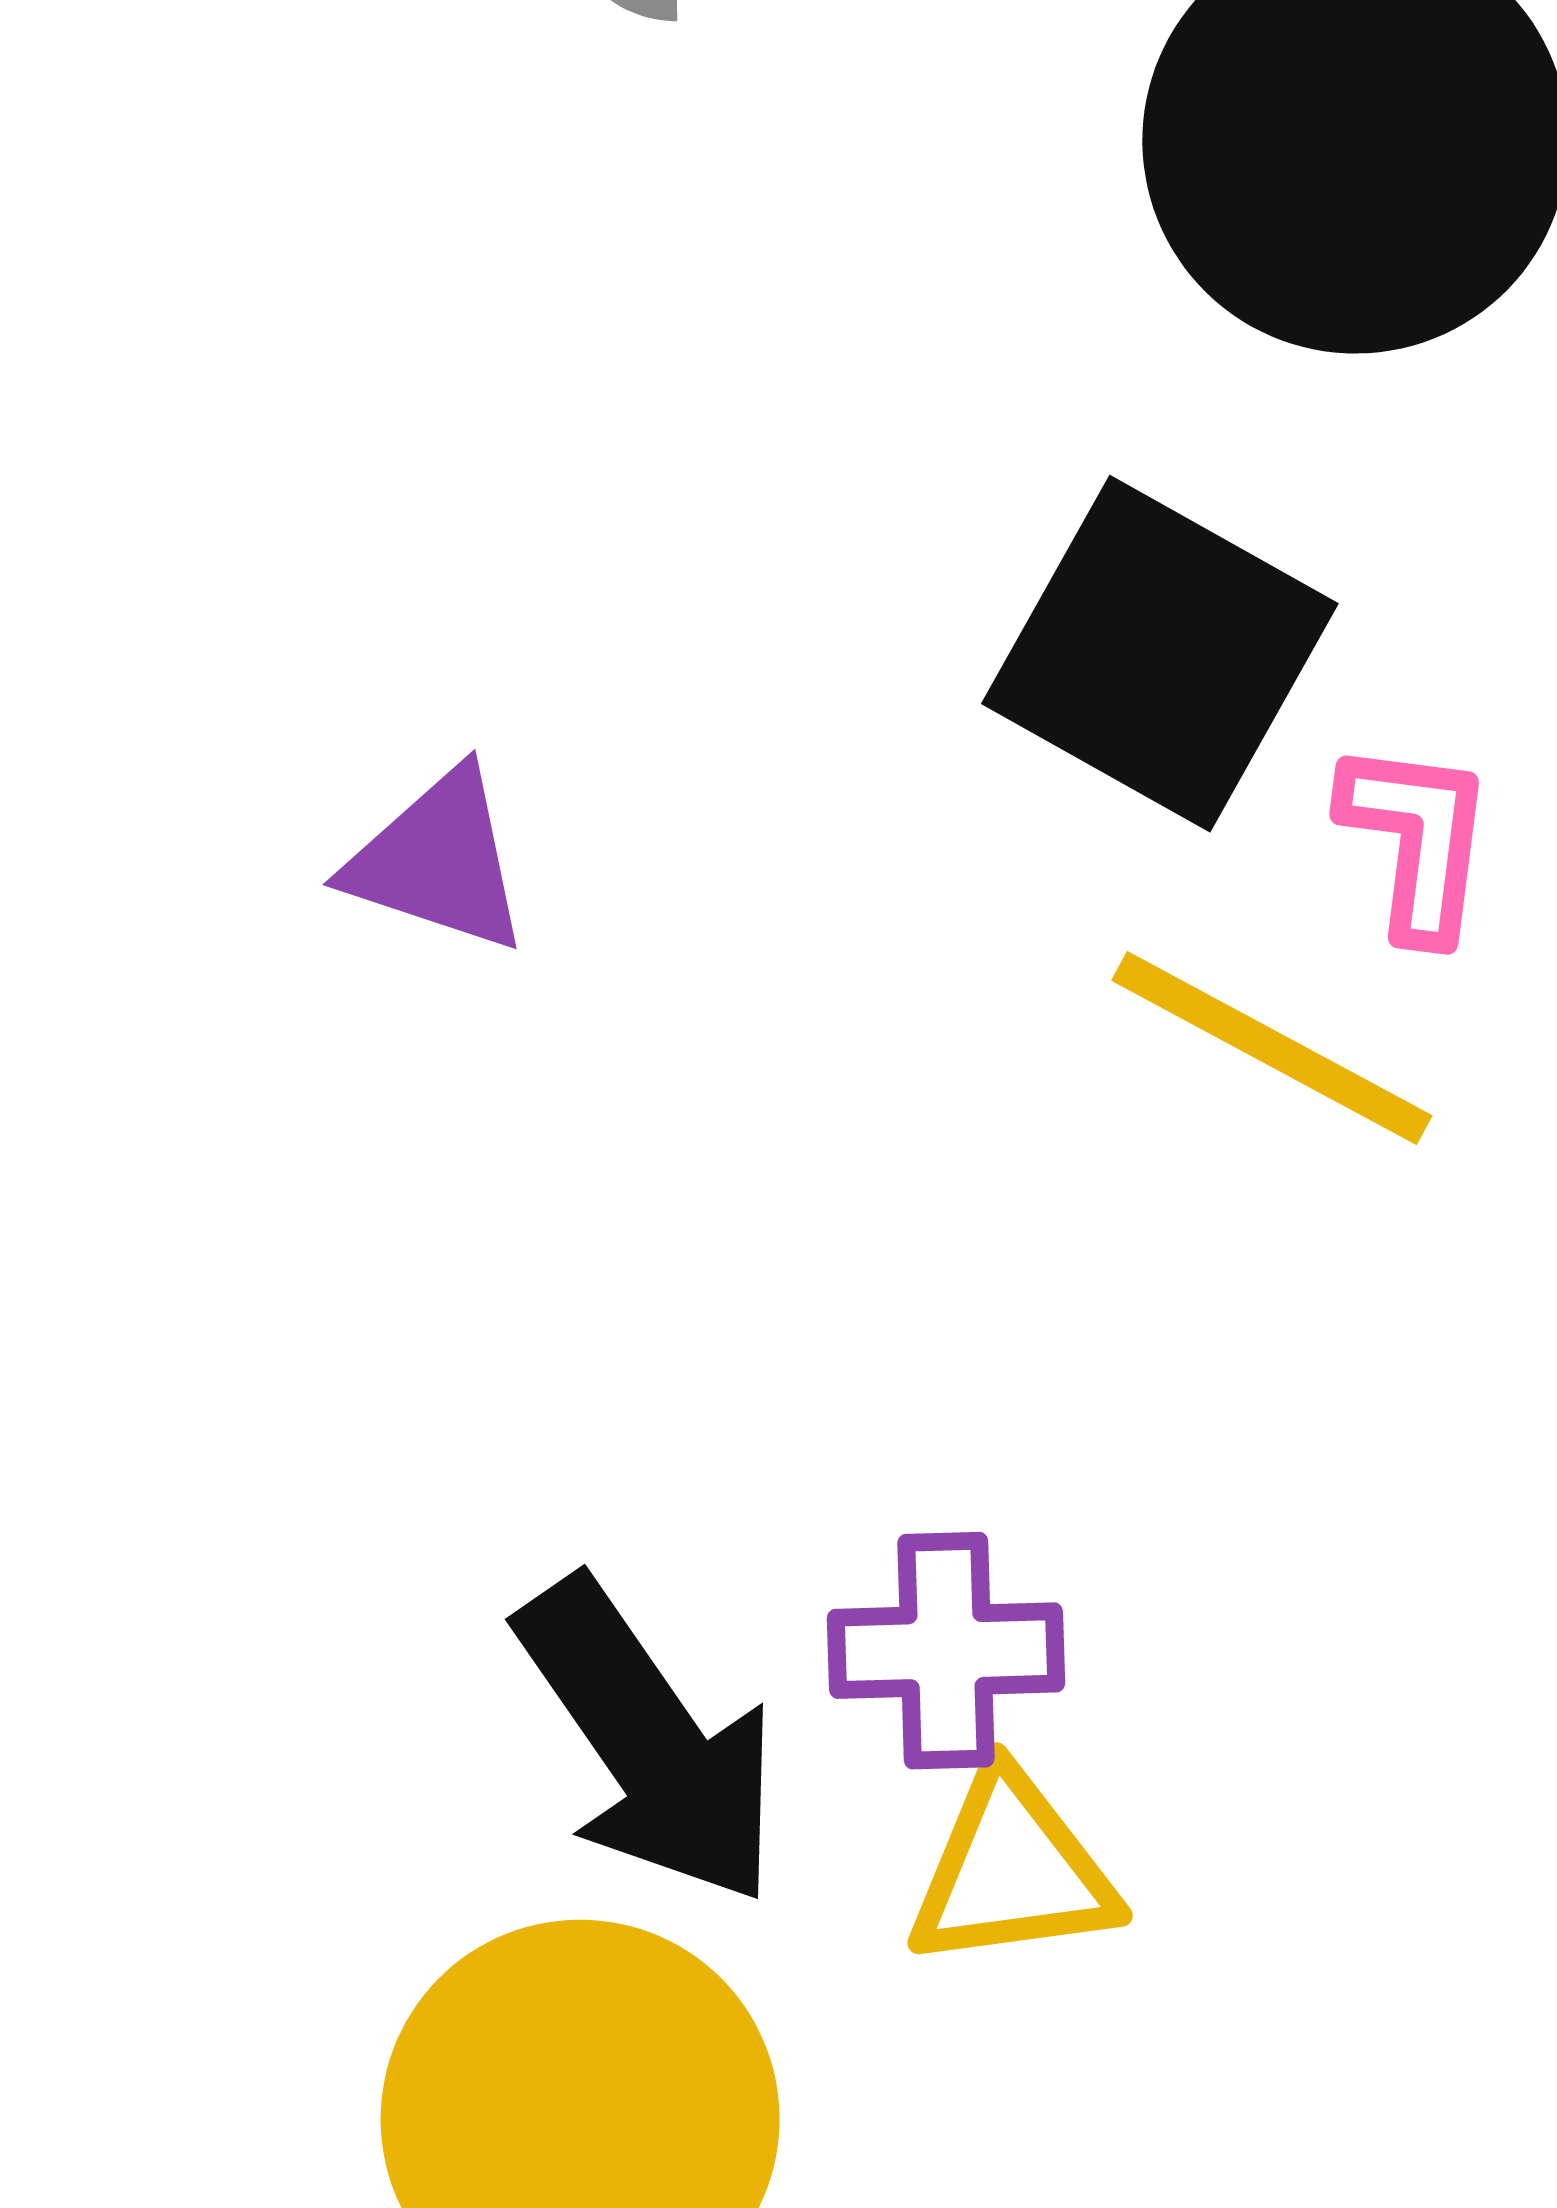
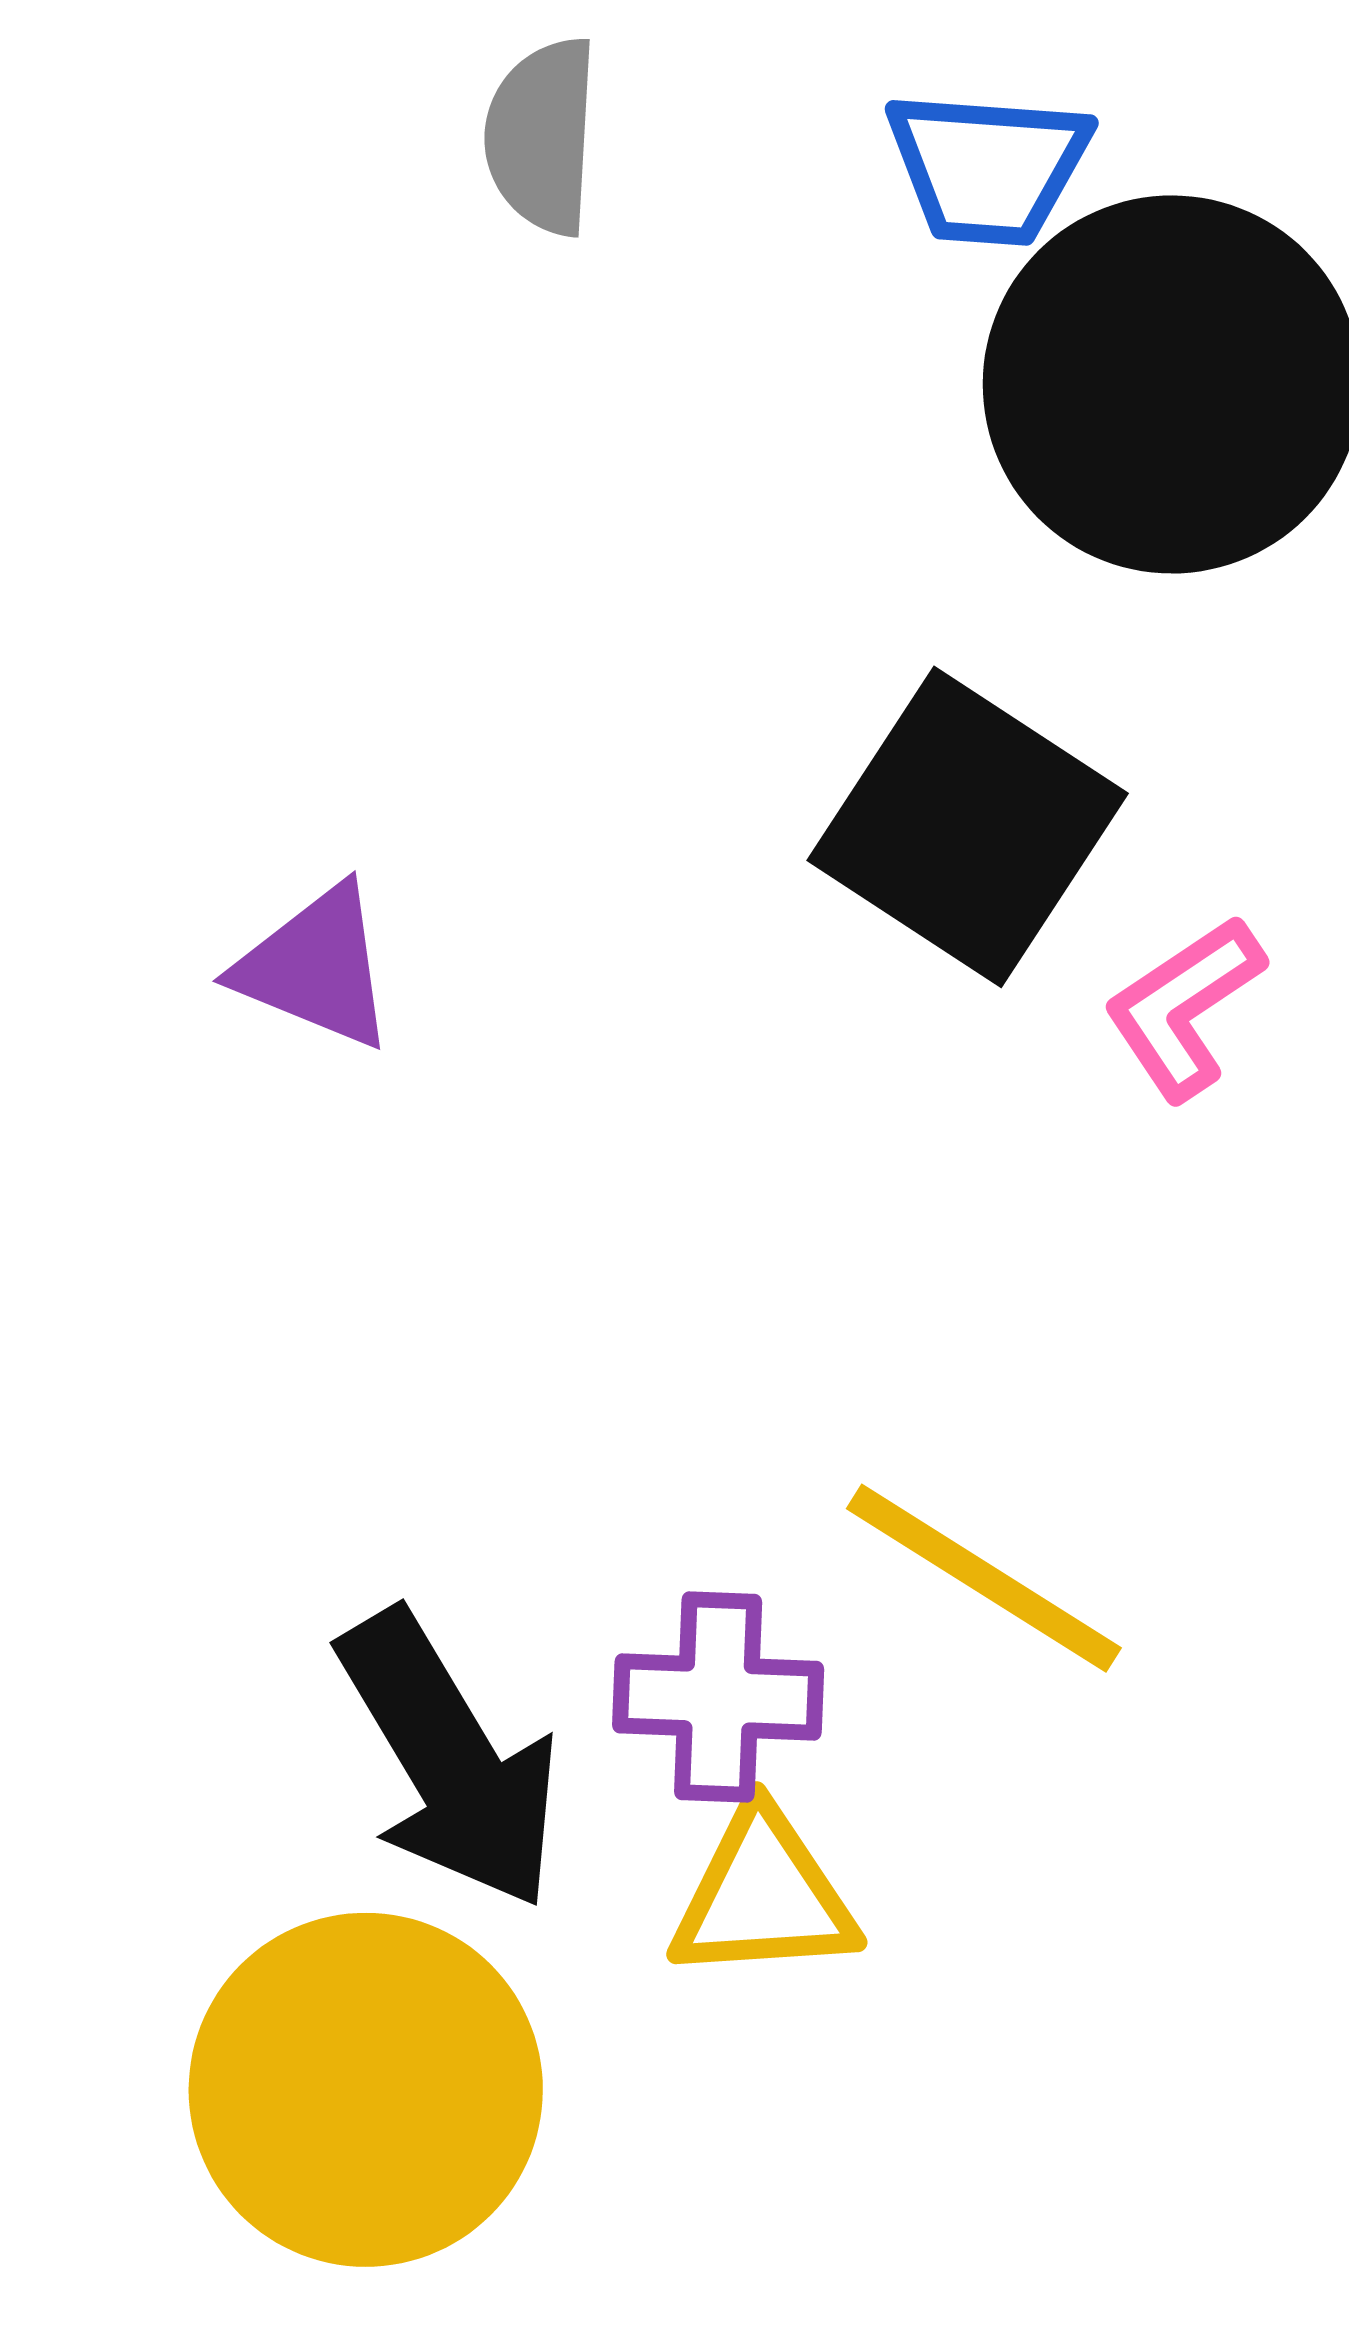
pink L-shape: (1417, 840) -> (1184, 1007), turned -135
yellow line: (1272, 1048) -> (984, 1578), moved

